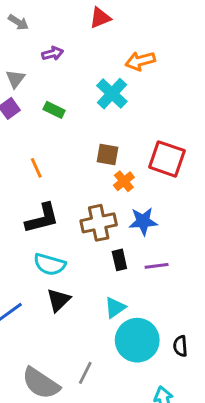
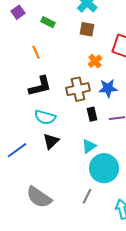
green rectangle: (54, 110) -> (48, 22), moved
brown square: (108, 154) -> (87, 29), moved
gray line: (85, 373) -> (87, 196), moved

